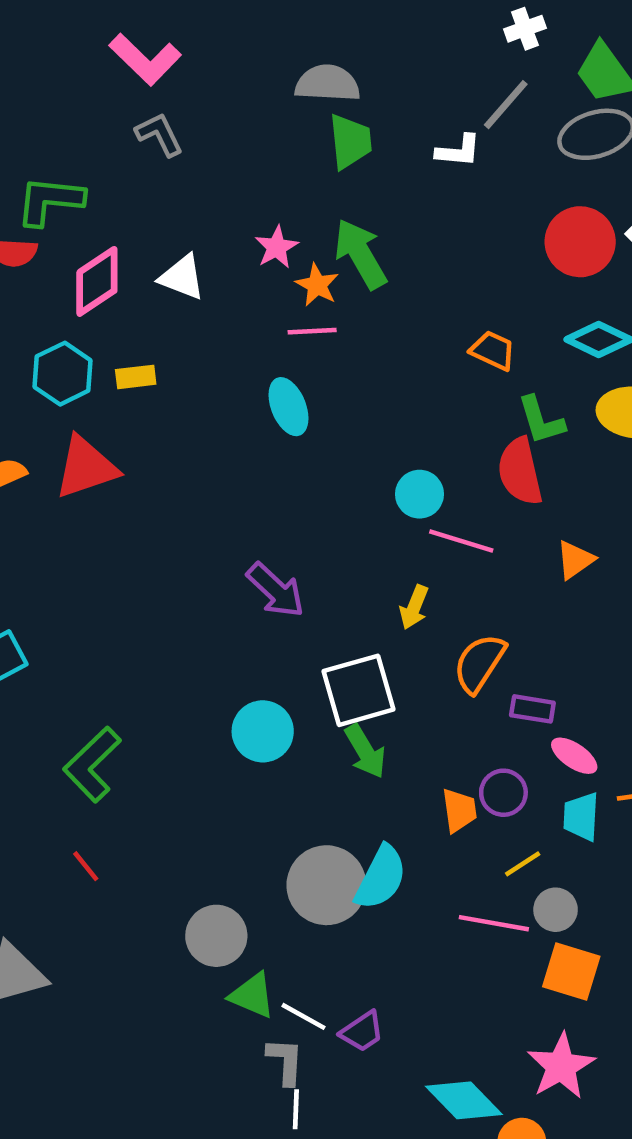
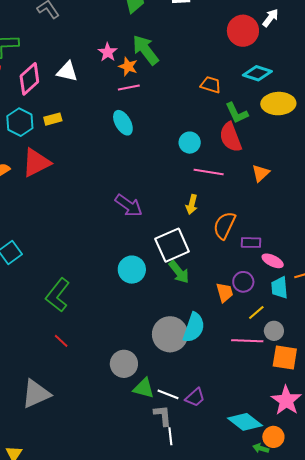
cyan circle: (419, 494) -> (190, 143), moved

